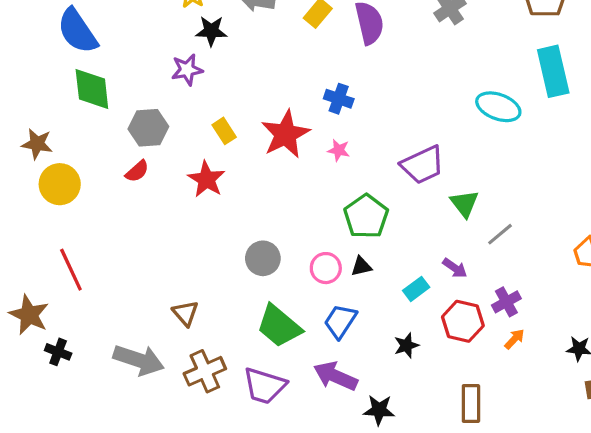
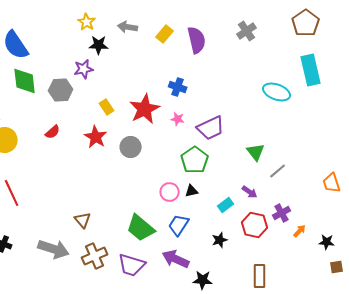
gray hexagon: (148, 128) -> (61, 90), moved
purple trapezoid: (423, 165) -> (211, 128), moved
gray circle: (263, 258) -> (131, 147), moved
orange arrow: (514, 339) -> (300, 231), moved

